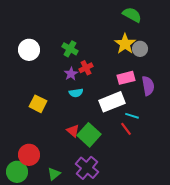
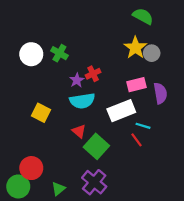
green cross: (70, 49) -> (59, 53), moved
cyan semicircle: (76, 93) -> (82, 101), size x1.6
red triangle: (73, 131) -> (79, 131), moved

